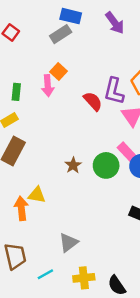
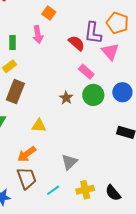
orange square: (58, 72) -> (49, 13), moved
pink rectangle: (127, 152) -> (86, 72), moved
orange arrow: (21, 208) -> (27, 154), moved, turned -114

